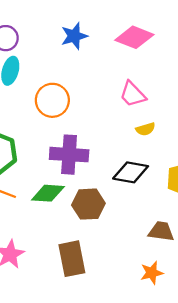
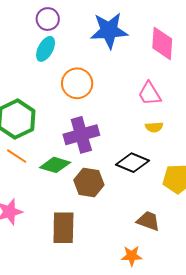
blue star: (74, 36) -> (109, 31), size x1.5
pink diamond: (134, 37) -> (162, 43), turned 60
purple cross: (69, 155) -> (81, 135), turned -32

